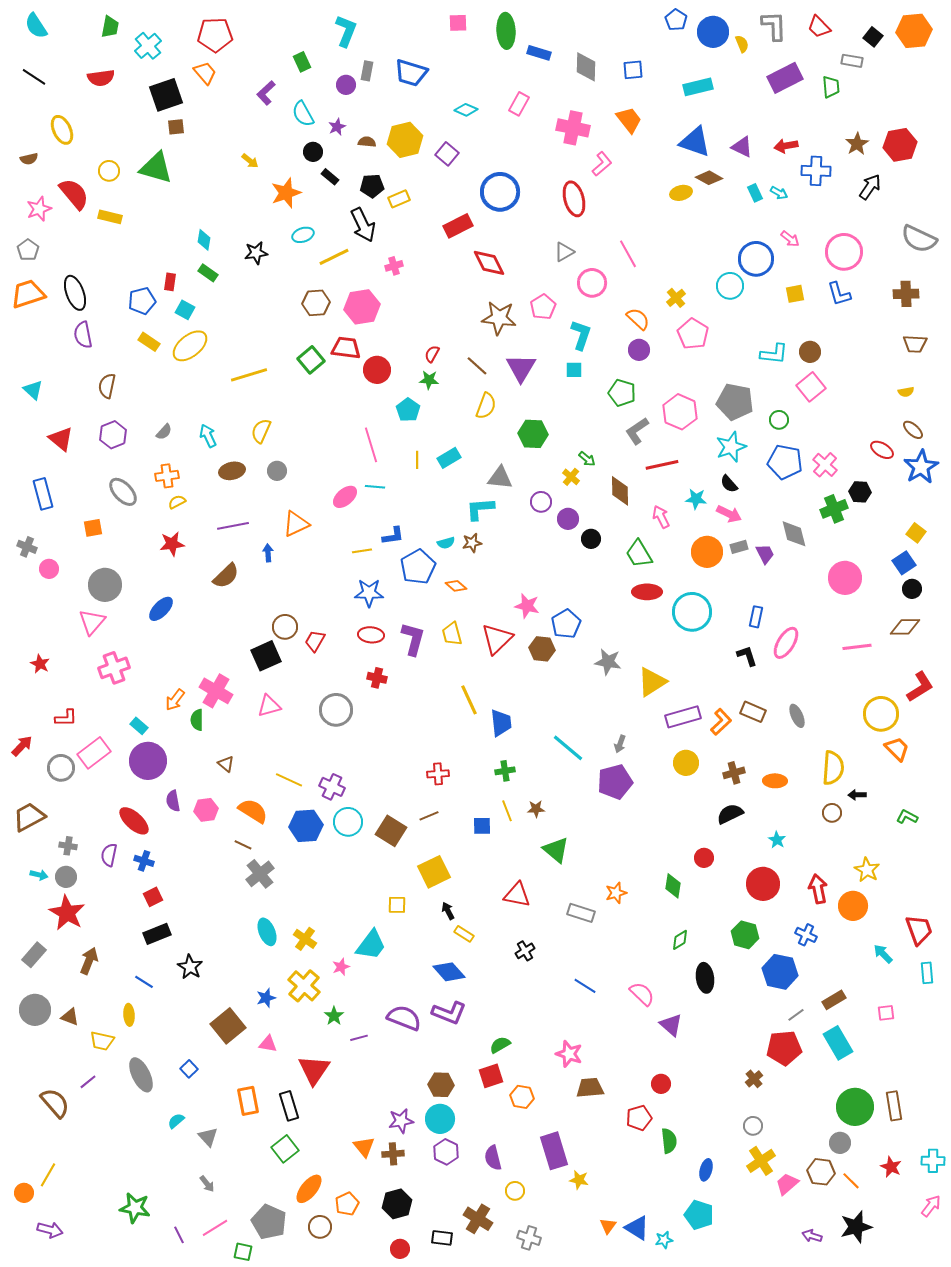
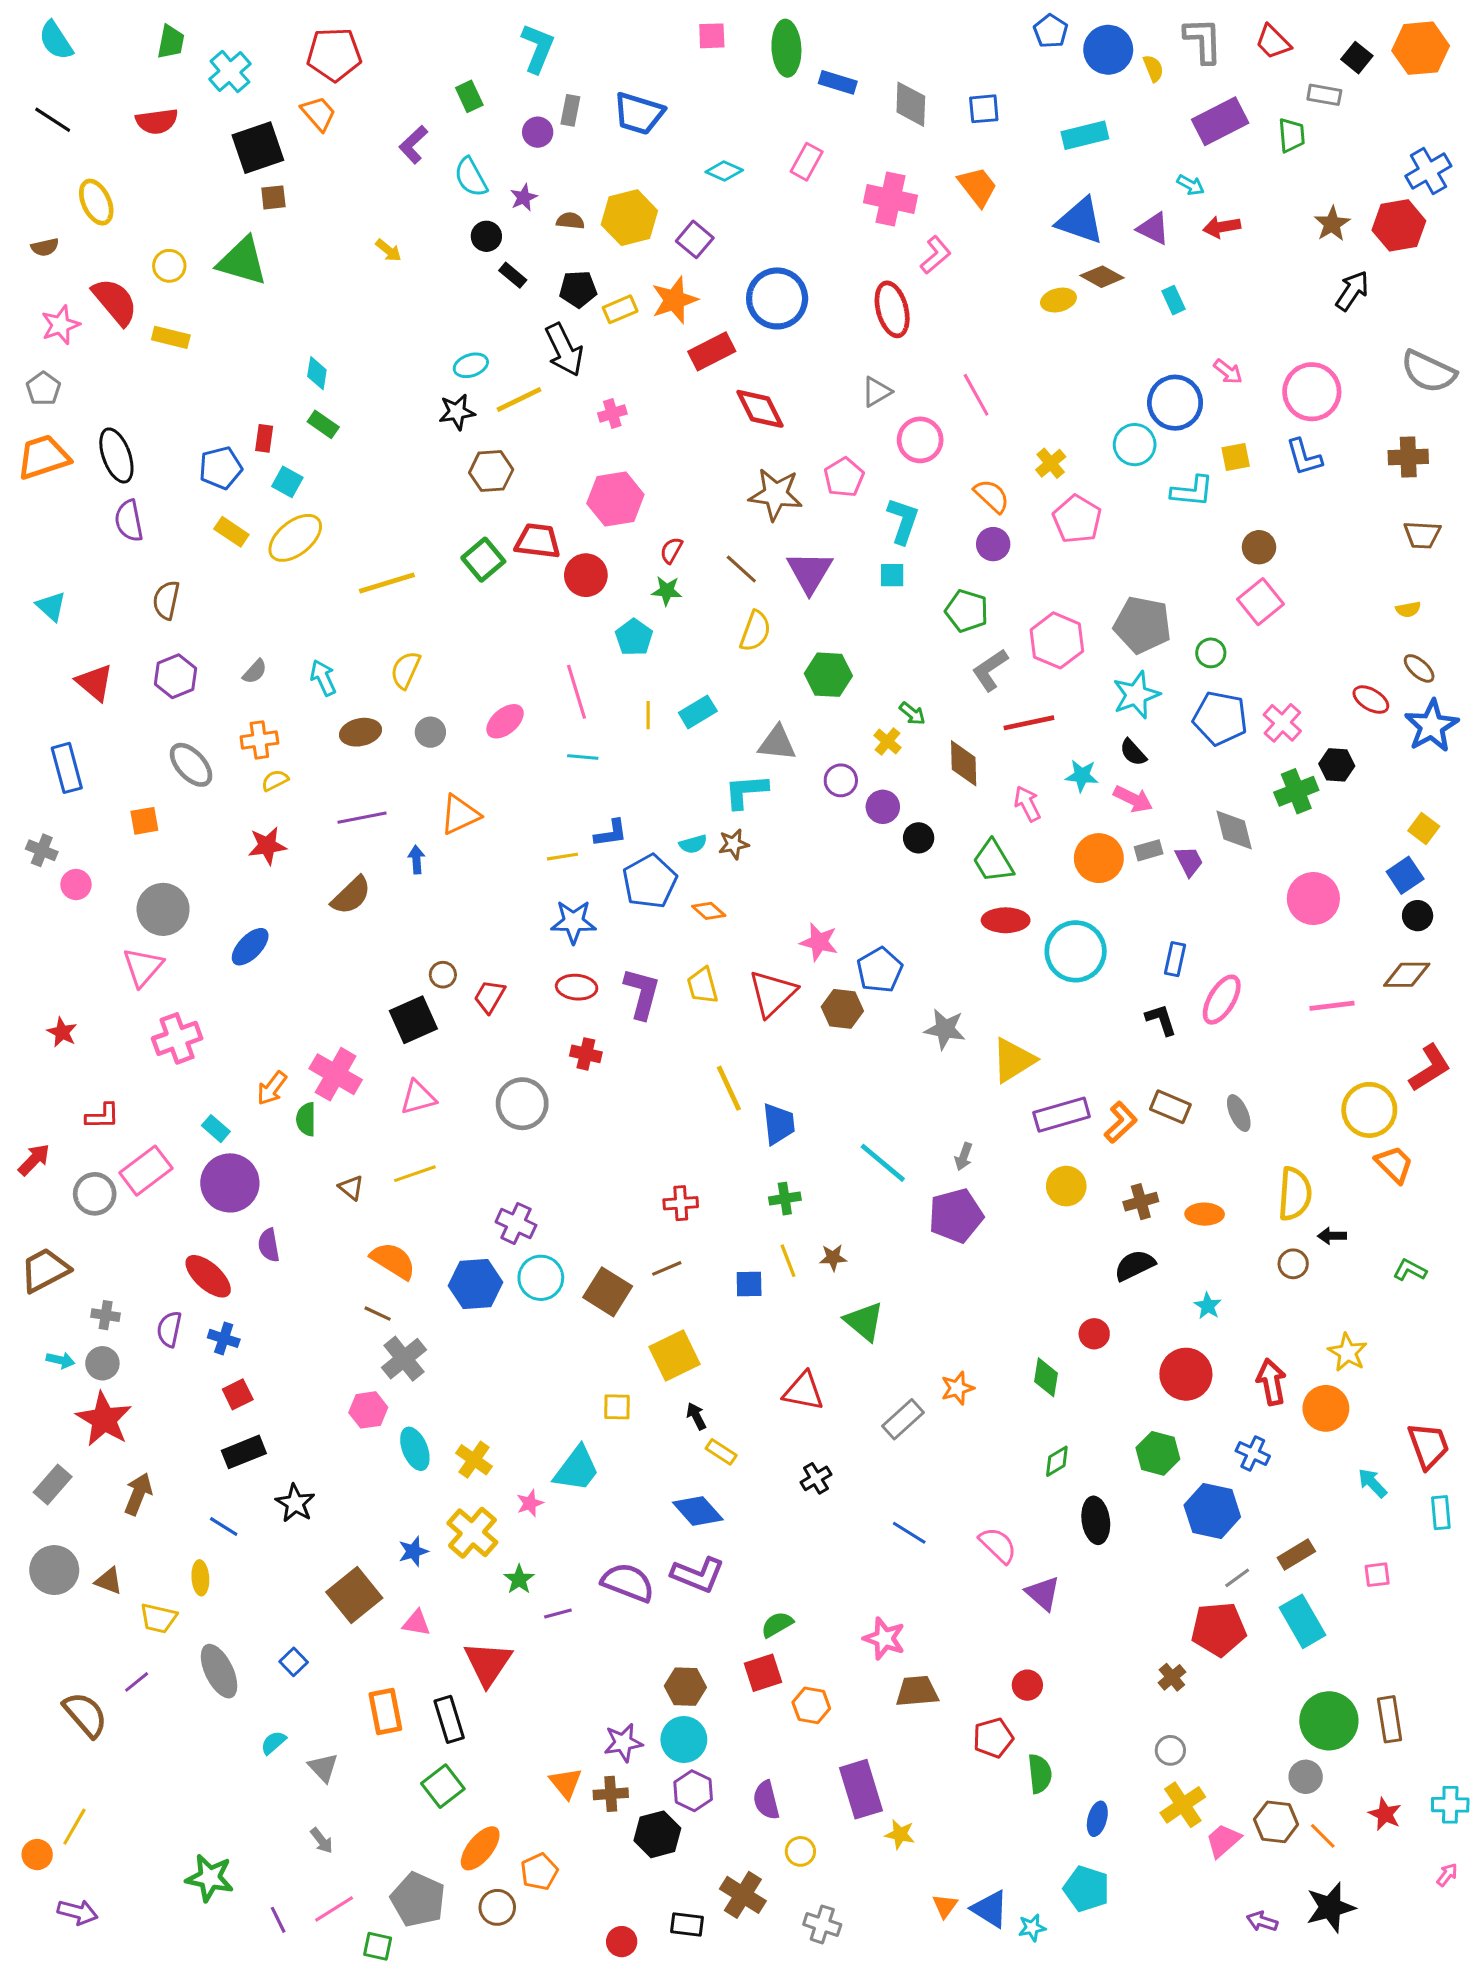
blue cross: (816, 171) -> (1428, 171), moved, turned -32
orange star: (286, 193) -> (674, 300), moved
cyan arrow: (779, 193) -> (1191, 185), moved
black star: (256, 253) -> (457, 412), moved
pink hexagon: (362, 307) -> (615, 499), moved
cyan L-shape: (774, 354) -> (1192, 491), moved
pink ellipse: (345, 497) -> (505, 721), moved
brown circle: (285, 627) -> (443, 975), size x0.7
yellow line: (289, 780) -> (415, 1174), moved, turned -44
pink hexagon: (206, 810) -> (368, 1410), moved
gray rectangle: (581, 913) -> (903, 1419), turned -60
black hexagon: (397, 1204) -> (657, 1834), moved
pink arrow: (931, 1206) -> (1447, 1875), size x0.7

